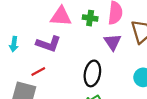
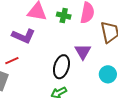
purple triangle: (113, 42) -> (83, 52), moved

